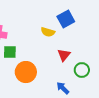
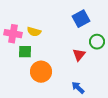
yellow semicircle: (48, 32) -> (34, 32), moved
green circle: (82, 70) -> (97, 42), moved

